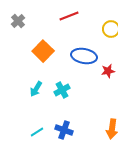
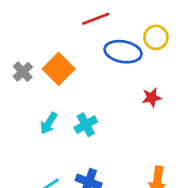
gray cross: (18, 21) -> (23, 72), moved
blue ellipse: (84, 56) -> (123, 52), moved

